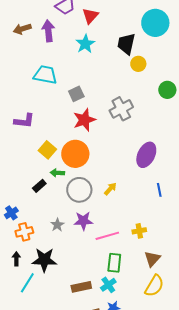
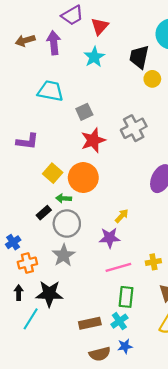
gray circle: (79, 190) -> (67, 224), moved
purple star: (83, 221) -> (110, 238), moved
gray star: (57, 225) -> (64, 255), size x1.5

